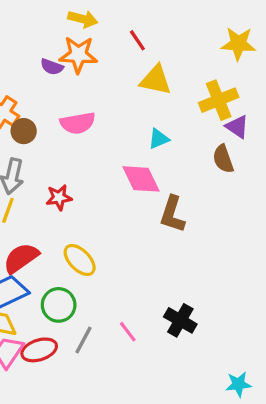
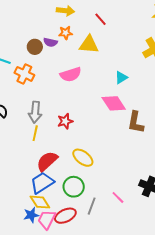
orange star: (78, 55) -> (66, 33), size x0.6
yellow triangle: (156, 80) -> (89, 45), moved
brown circle: (24, 131) -> (35, 47), moved

